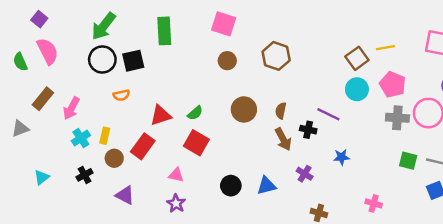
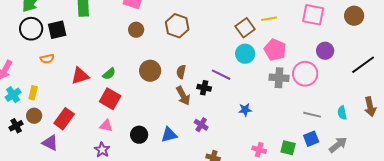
red rectangle: (143, 146) -> (64, 119), moved
blue star: (341, 157) -> (245, 110), moved
brown circle: (114, 158) -> (34, 116), moved
green square: (408, 161) -> (288, 148), moved
pink triangle: (176, 175) -> (106, 126), moved
purple star: (176, 203) -> (102, 150), moved

